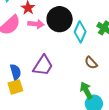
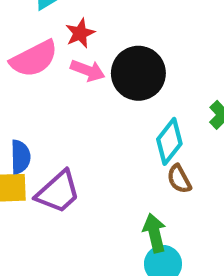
cyan diamond: (80, 32) -> (169, 141), moved
purple trapezoid: (43, 65) -> (58, 192), moved

